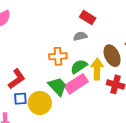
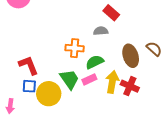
yellow arrow: (97, 69) -> (112, 82), moved
red L-shape: (17, 79) -> (28, 65), turned -85
pink rectangle: (76, 84) -> (89, 79), size x0.6

